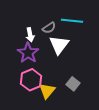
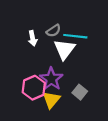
cyan line: (72, 21) -> (75, 36), moved
purple star: (28, 53) -> (51, 79), moved

